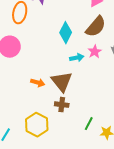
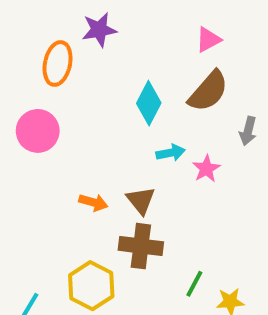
pink star: (95, 52) -> (206, 169), moved
brown triangle: (62, 82) -> (141, 200), size x0.7
brown cross: (62, 105) -> (141, 246), size x1.5

